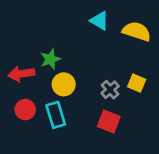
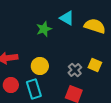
green star: (50, 59) -> (44, 29), moved

